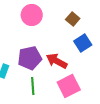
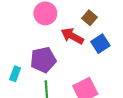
red arrow: (57, 61) -> (72, 36), moved

